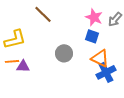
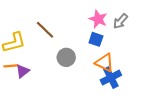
brown line: (43, 14) -> (45, 30), moved
purple triangle: (23, 66) -> (23, 71), turned -40

